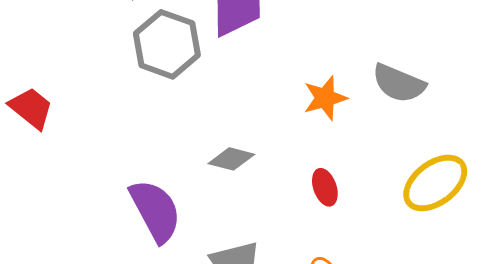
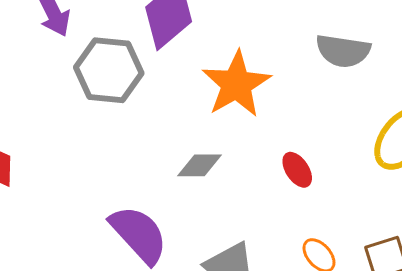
orange star: (325, 98) -> (236, 84), moved, size x1.5

